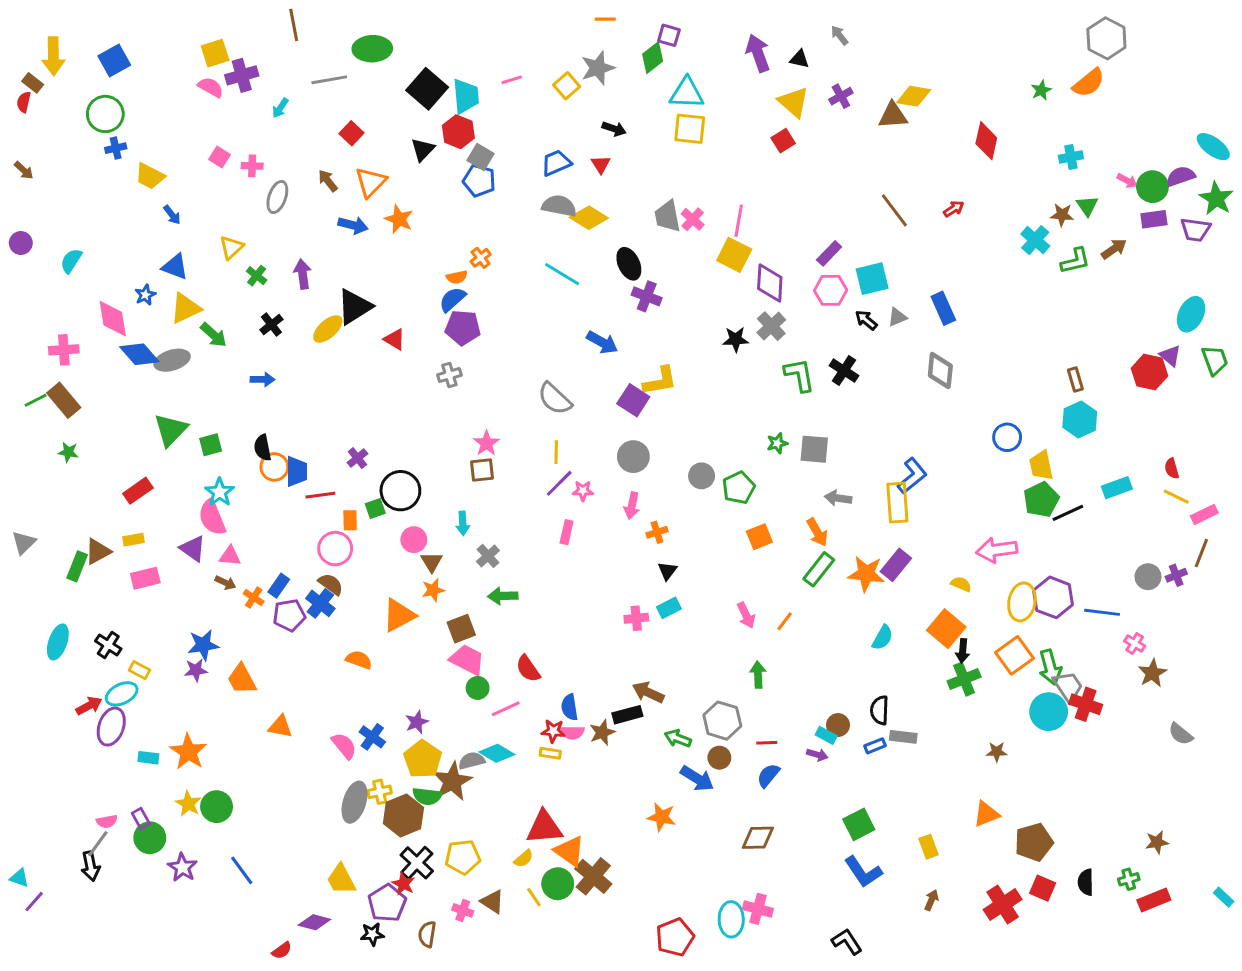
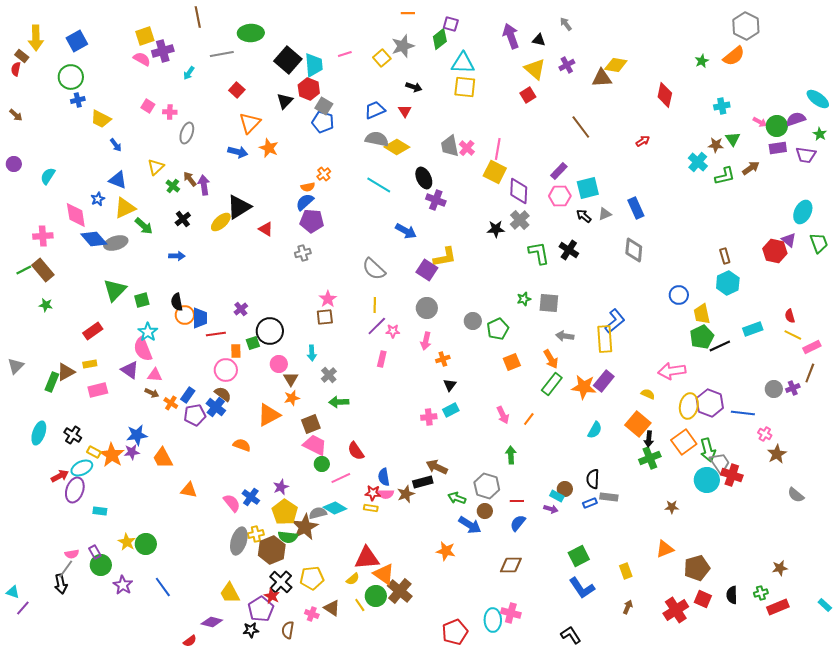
brown arrow: (328, 181) -> (190, 179), moved
green star: (1216, 199) -> (820, 134), size x0.6
brown line: (894, 210) -> (581, 127), moved
orange star: (188, 752) -> (112, 455), moved

